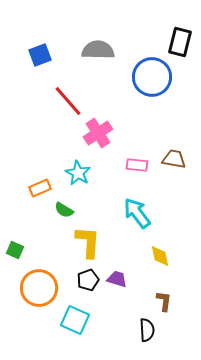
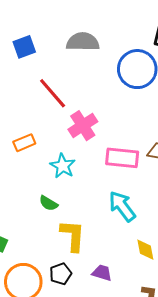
pink rectangle: (137, 165) -> (122, 158), size x1.5
orange rectangle: (40, 188) -> (24, 143), moved
black pentagon: (88, 280) -> (61, 274), moved

